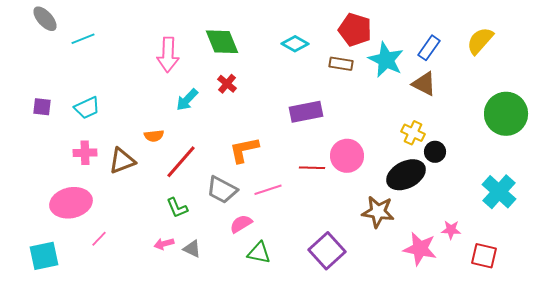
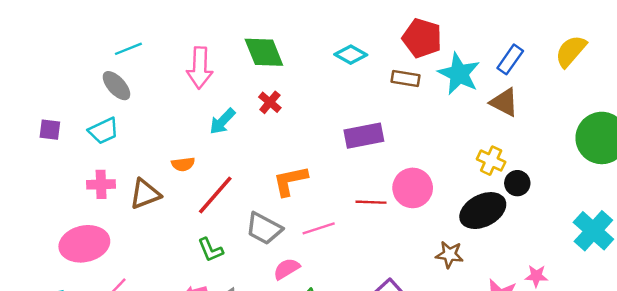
gray ellipse: (45, 19) -> (116, 86), moved
cyan line: (83, 39) -> (128, 49), moved
brown star: (378, 212) -> (450, 255), size x0.7

